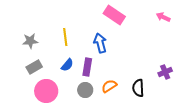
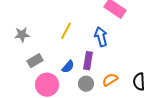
yellow line: (65, 37) -> (66, 31), turned 36
gray star: (30, 41) -> (22, 35), moved
blue semicircle: (67, 65) -> (68, 67), moved

